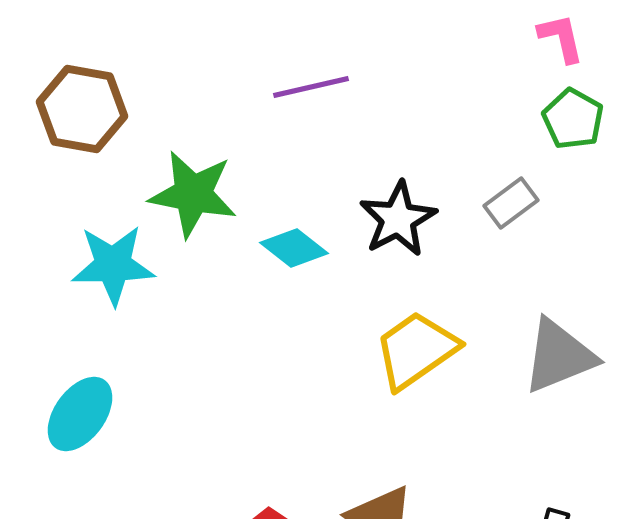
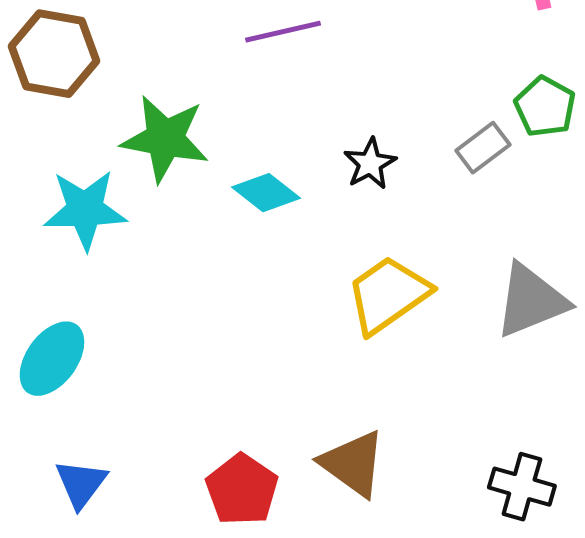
green pentagon: (573, 119) -> (545, 107), moved
black star: (398, 219) -> (370, 164), size x0.7

